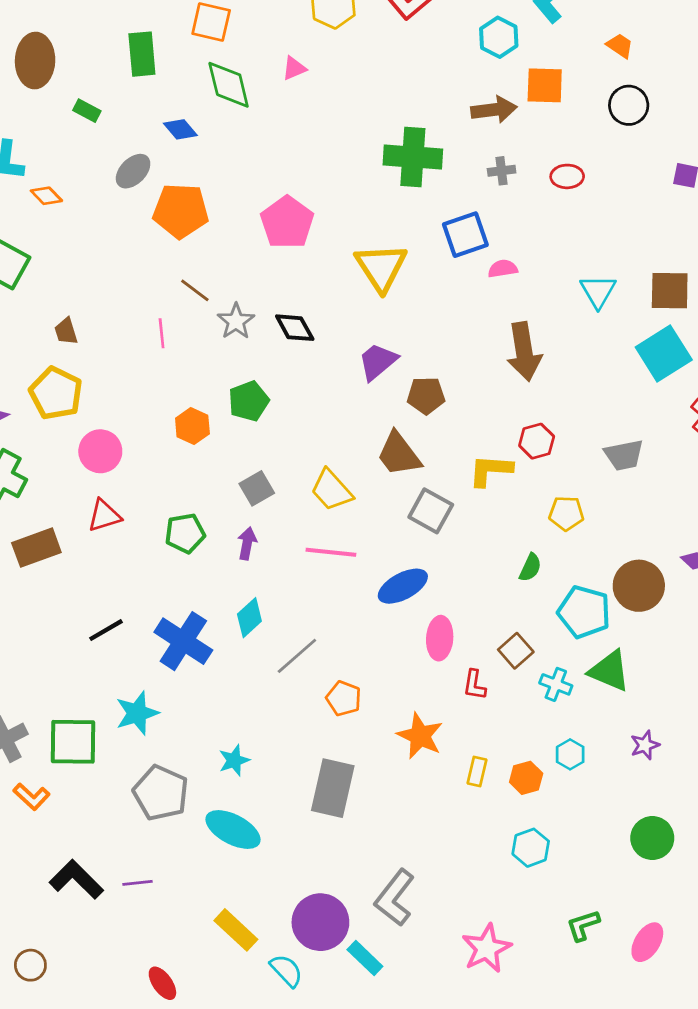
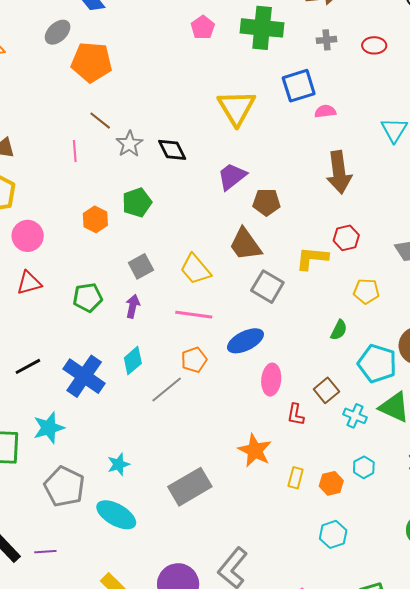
pink pentagon: (287, 222) -> (203, 27), moved, size x0.6
orange pentagon: (344, 698) -> (194, 360), moved, turned 30
gray rectangle: (333, 788) -> (190, 487), turned 45

